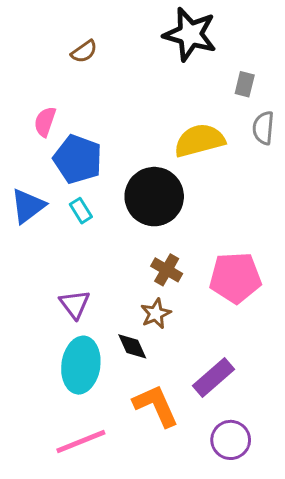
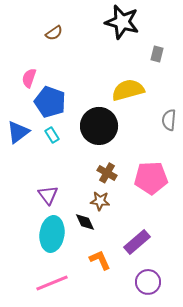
gray semicircle: (263, 128) -> (169, 120), moved
brown star: (156, 314) -> (100, 201), turned 30
orange L-shape: (156, 406) -> (100, 260), size x0.7

